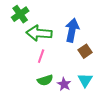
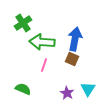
brown square: (85, 51) -> (72, 59), moved, turned -32
green semicircle: (45, 80) -> (23, 89), moved, turned -140

